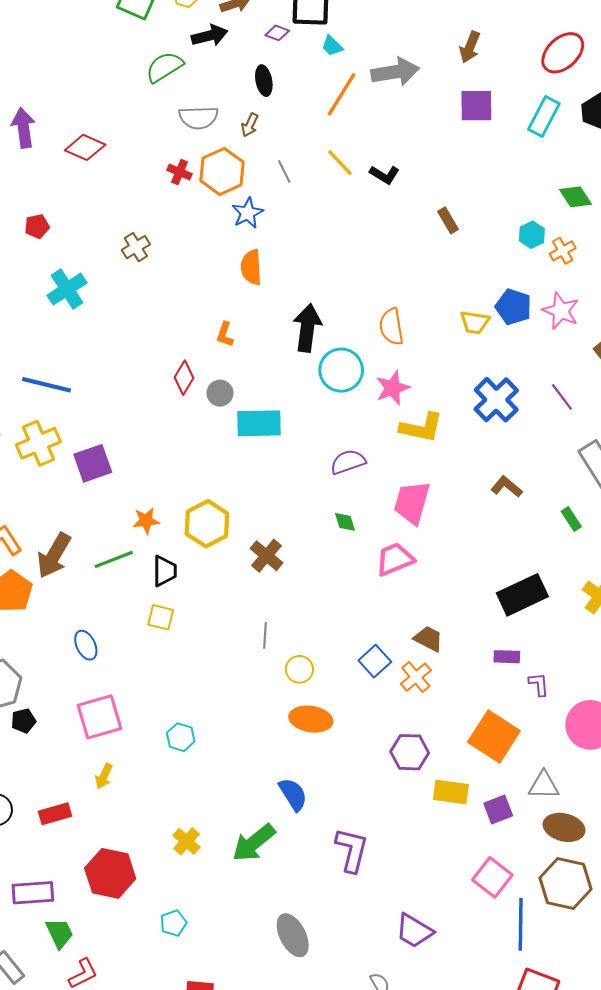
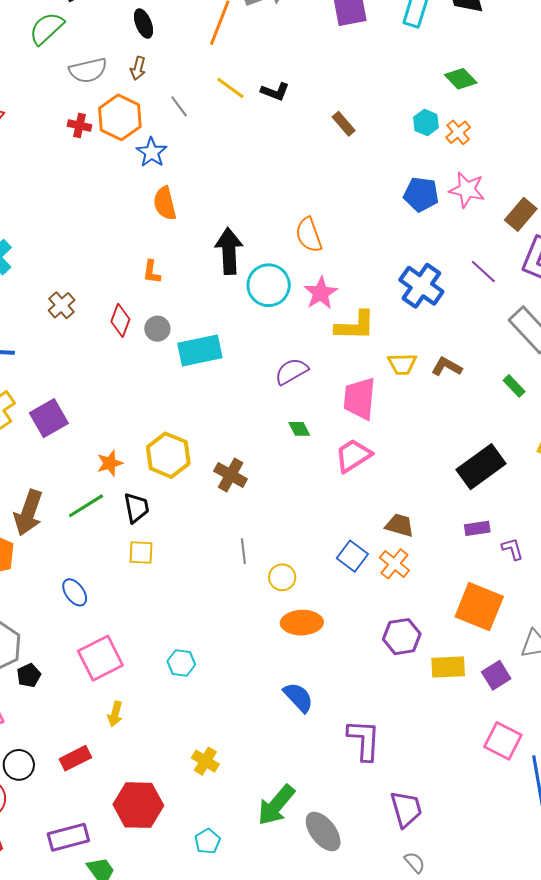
brown cross: (136, 247) -> (62, 305), moved
yellow trapezoid: (475, 322) -> (402, 364), moved
green arrow: (254, 843) -> (276, 805), moved
purple trapezoid: (414, 931) -> (406, 809), moved, turned -126

